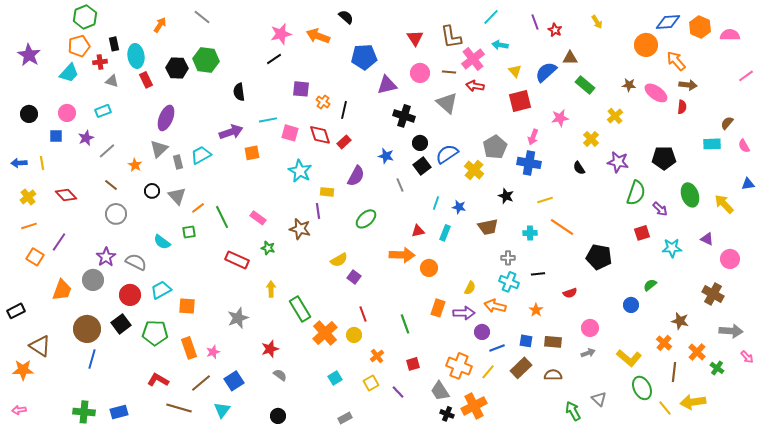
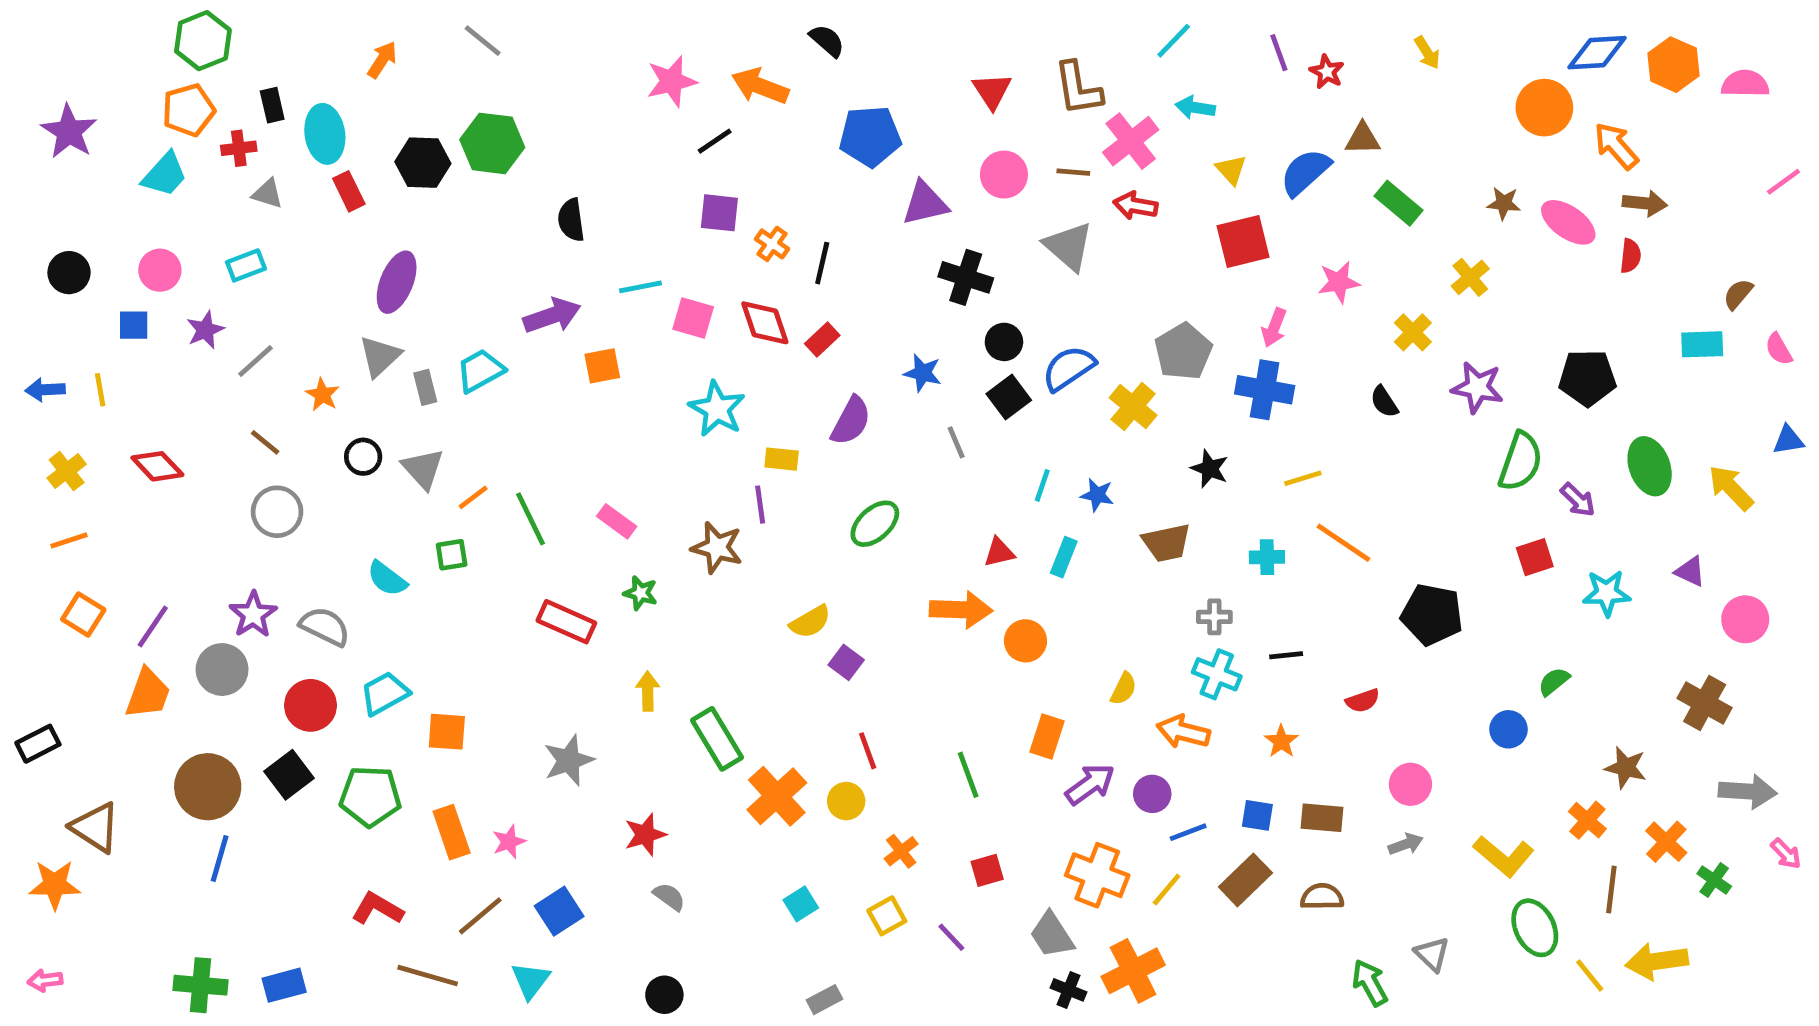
black line: (274, 59) -> (715, 141), moved
purple line: (59, 242) -> (153, 626), moved
purple arrow: (464, 313) -> (1090, 784), moved, turned -35

